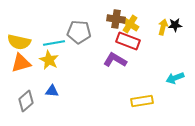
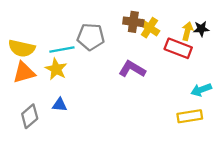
red rectangle: (128, 41) -> (178, 48), moved
yellow rectangle: (142, 101) -> (190, 116), moved

